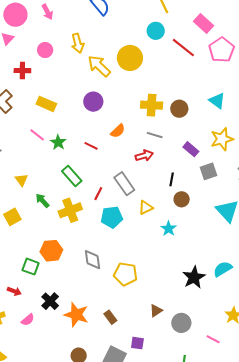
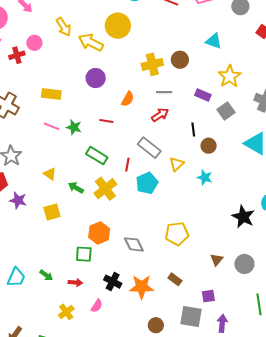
red cross: (22, 71) -> (17, 55), moved
yellow square: (12, 217) -> (52, 212), turned 30
gray diamond: (92, 260) -> (134, 244), moved

